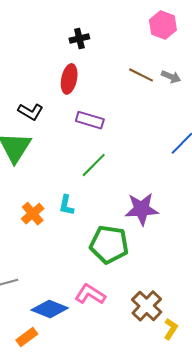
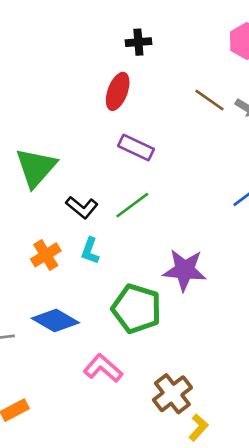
black L-shape: (30, 112) -> (82, 207), moved
blue diamond: (50, 309) -> (55, 320), moved

